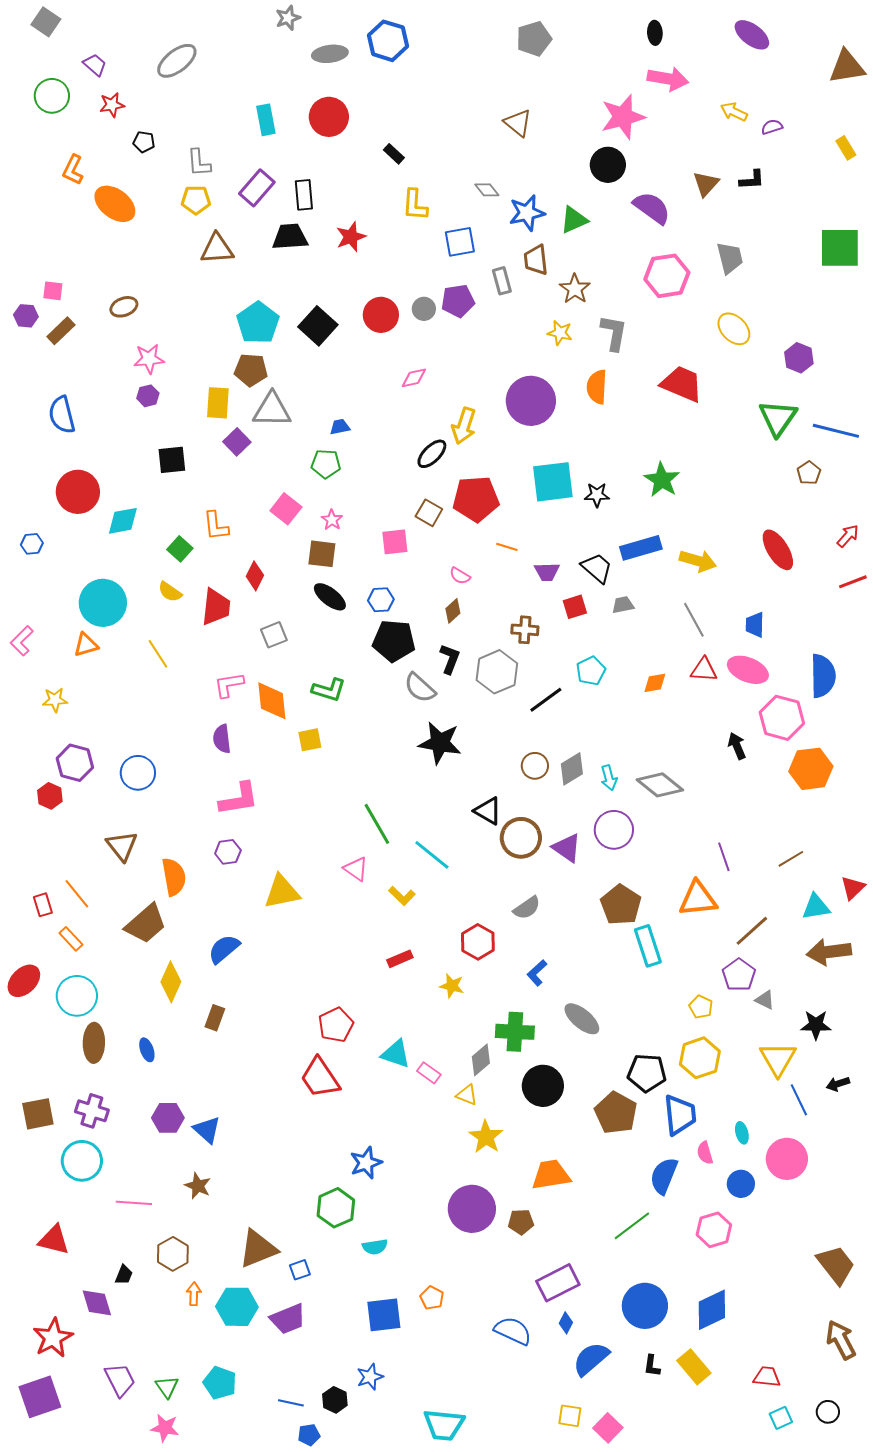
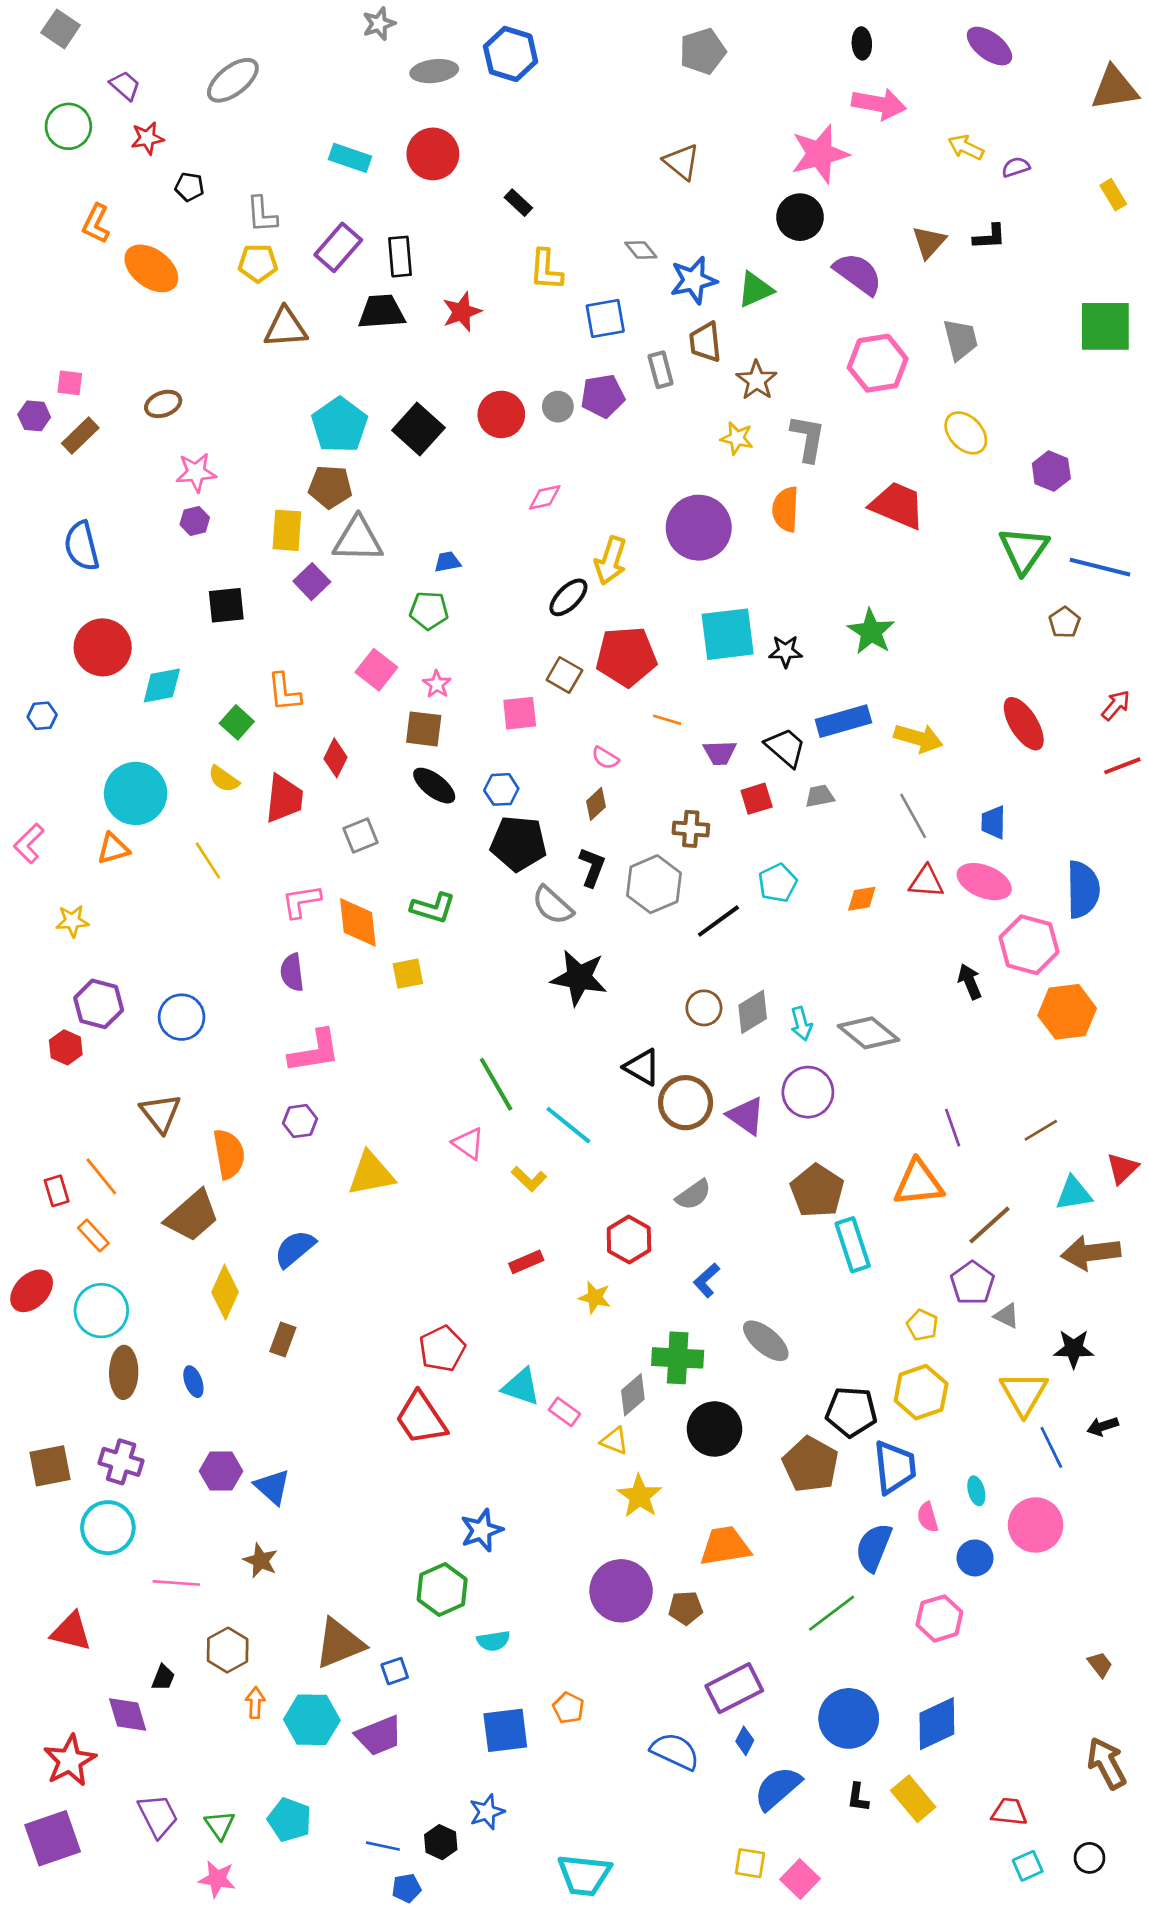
cyan rectangle: (266, 120) -> (350, 158), turned -60
brown trapezoid: (836, 1265) -> (1100, 1664), size x0.5

